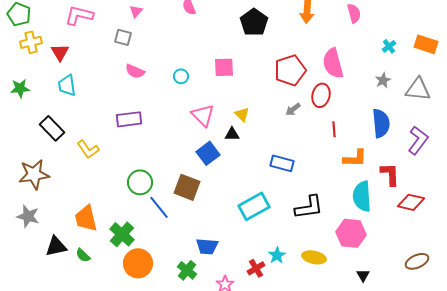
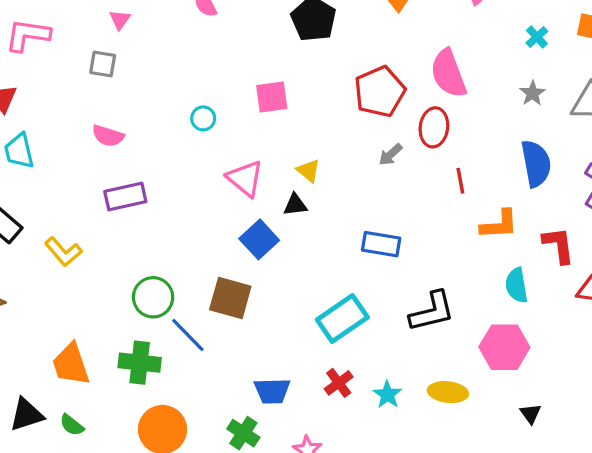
pink semicircle: (135, 71) -> (108, 136), moved
cyan semicircle: (362, 196) -> (517, 285), size x0.7
green cross: (122, 234) -> (140, 363), moved, turned -30
red cross: (256, 268) -> (339, 383), moved

